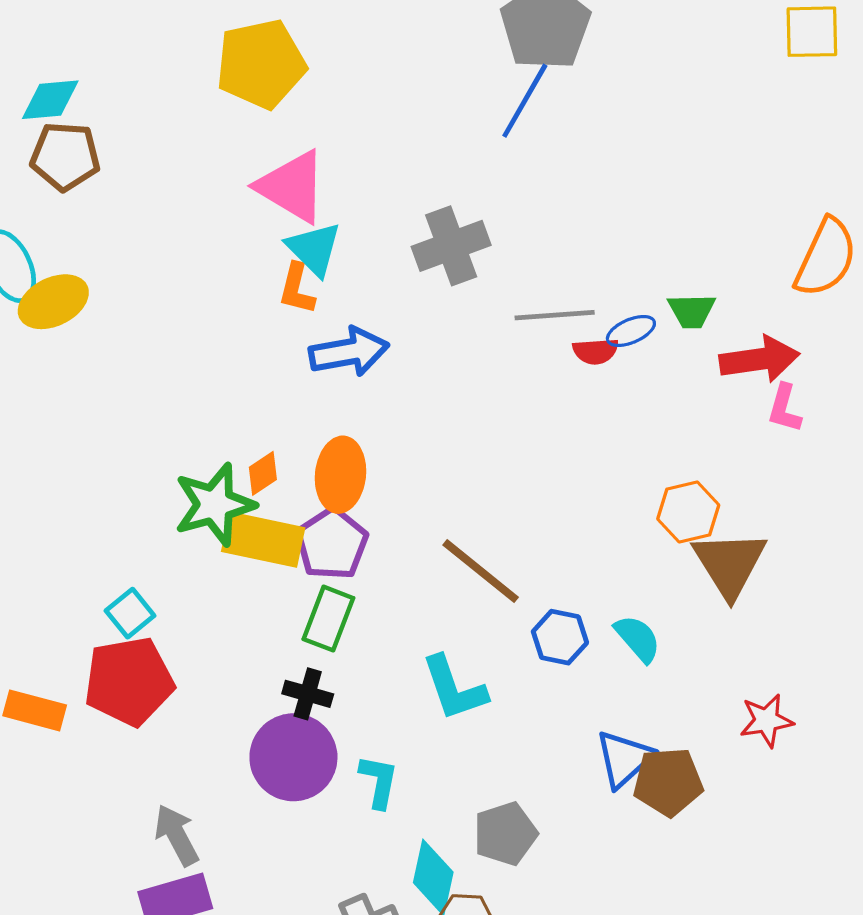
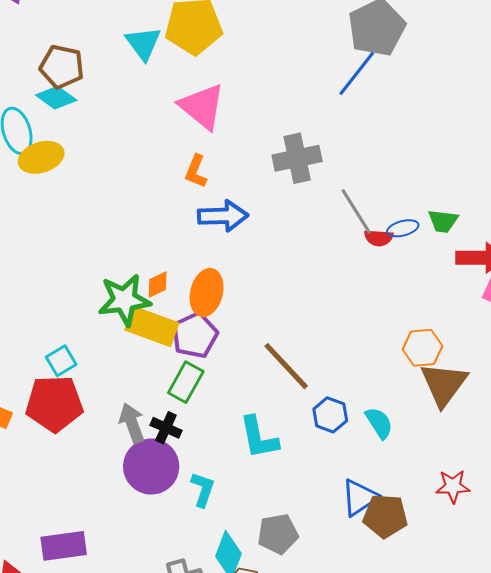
cyan diamond: (50, 100) -> (56, 98), moved, turned 33
cyan triangle: (314, 249) -> (143, 43), moved
gray line: (555, 315) -> (356, 211), turned 54
gray arrow: (177, 835) -> (132, 423), moved

